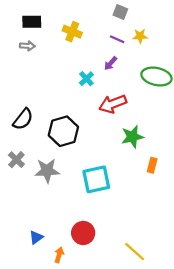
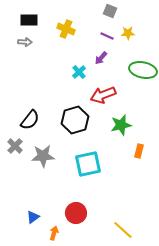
black semicircle: (23, 119) -> (30, 120), moved
black hexagon: (63, 131) -> (75, 120), moved

